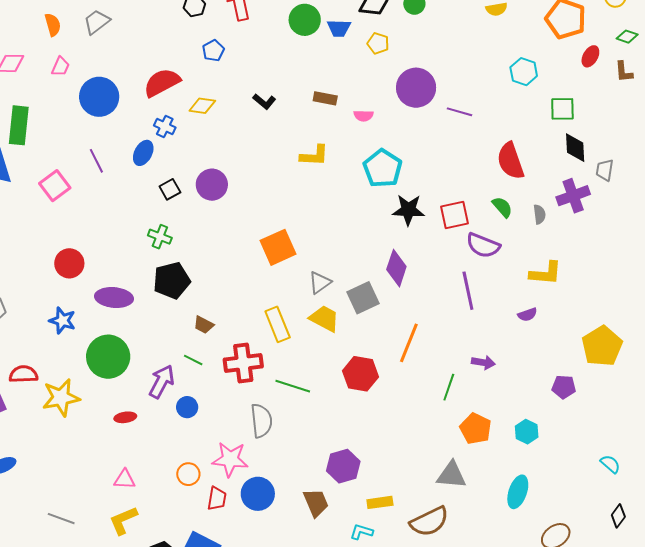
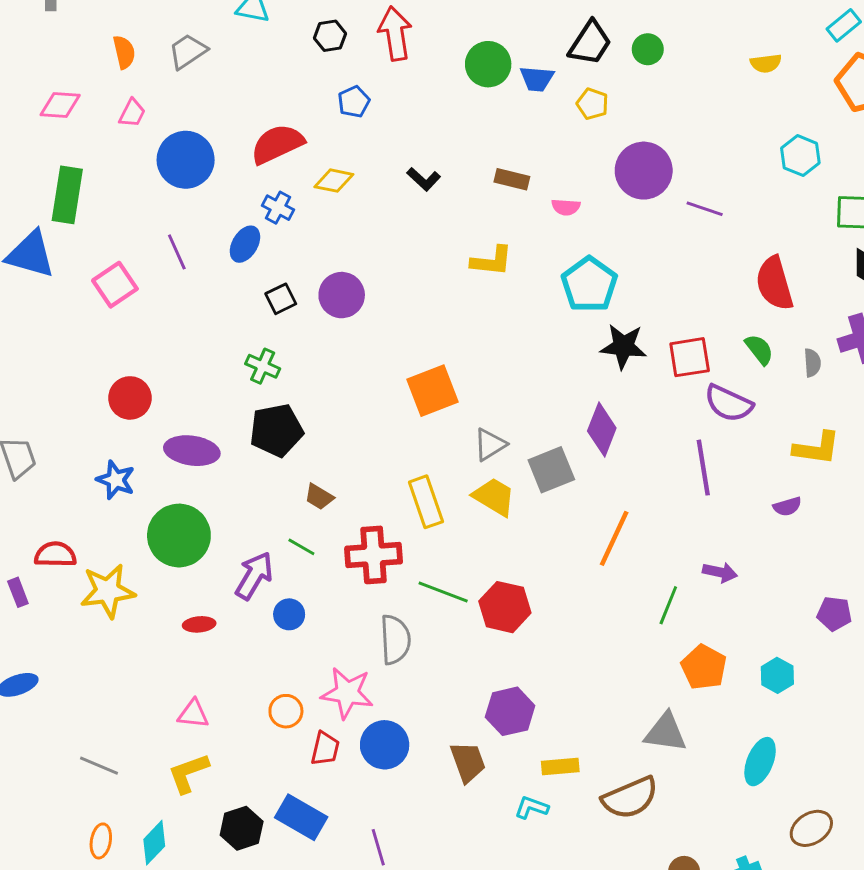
red hexagon: (361, 374) -> (505, 607), moved

